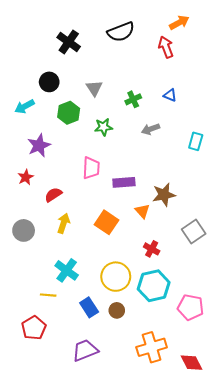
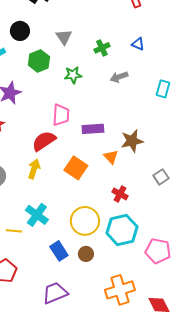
red semicircle: (53, 195) -> (44, 141), moved, size x1.4
gray square: (194, 232) -> (161, 177), size x0.7
yellow line: (48, 295) -> (14, 231), moved

